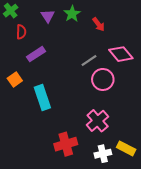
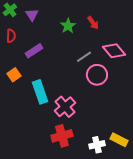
green star: (72, 14) -> (68, 26), moved
purple triangle: (48, 16) -> (32, 15), moved
red semicircle: (21, 32) -> (11, 36), moved
pink cross: (98, 121) -> (65, 107), moved

